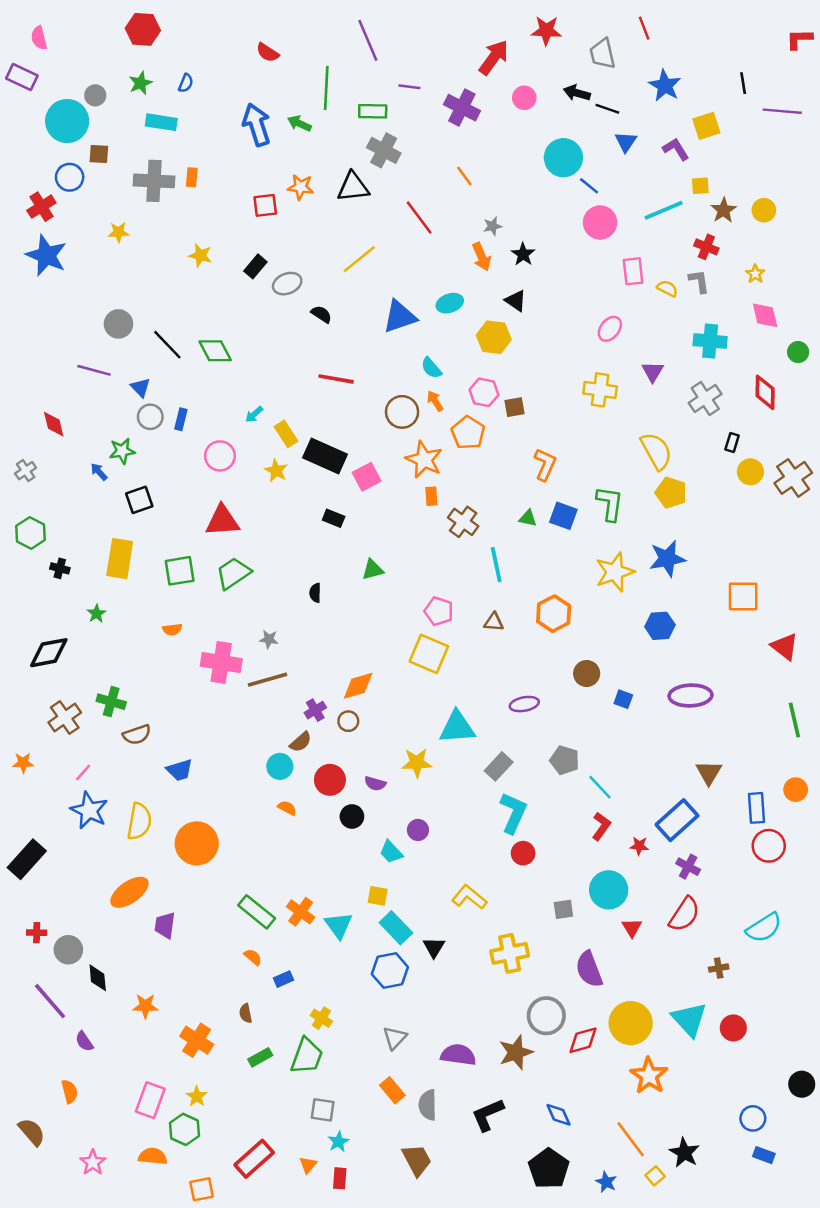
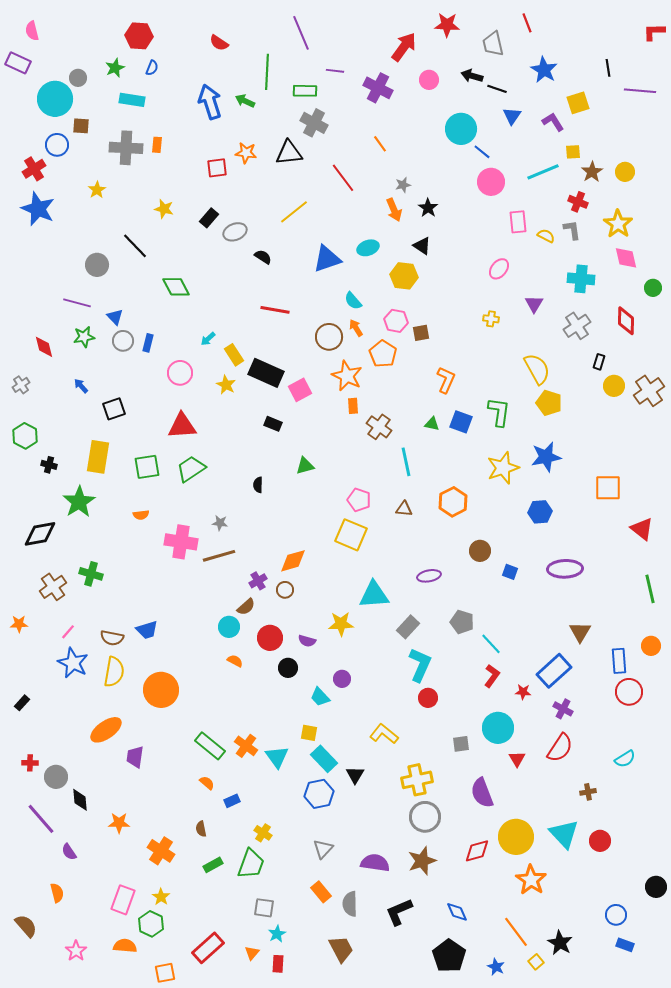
red hexagon: (143, 29) -> (139, 36), moved
yellow star: (118, 232) -> (97, 190), turned -30
yellow star: (755, 274) -> (618, 224), size x1.8
black line: (167, 345) -> (135, 246), moved
yellow cross: (600, 390) -> (491, 319), size x0.6
green star: (122, 451) -> (84, 337), moved
green star: (96, 614) -> (79, 502), size x2.0
brown semicircle: (137, 735) -> (112, 638), moved, turned 30
black rectangle: (27, 859) -> (22, 703), size x0.5
cyan semicircle: (764, 928) -> (625, 759), size x0.7
gray circle: (546, 1016) -> (425, 817), moved

